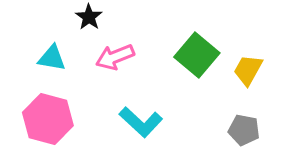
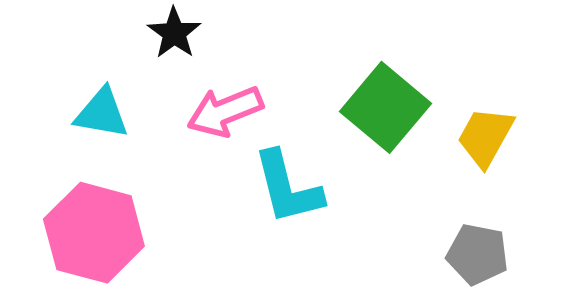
cyan L-shape: (141, 122) -> (288, 188), moved, turned 33

